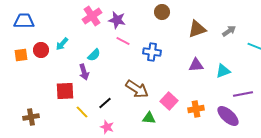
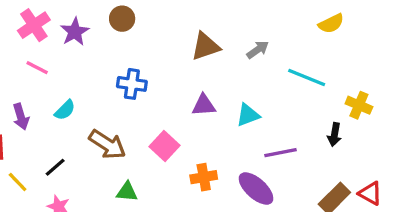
brown circle: (162, 12) -> (122, 19), moved
purple star: (117, 20) -> (75, 32), turned 30
pink line: (123, 41) -> (37, 68), moved
cyan semicircle: (94, 55) -> (65, 110), moved
pink square: (169, 101) -> (165, 146), moved

